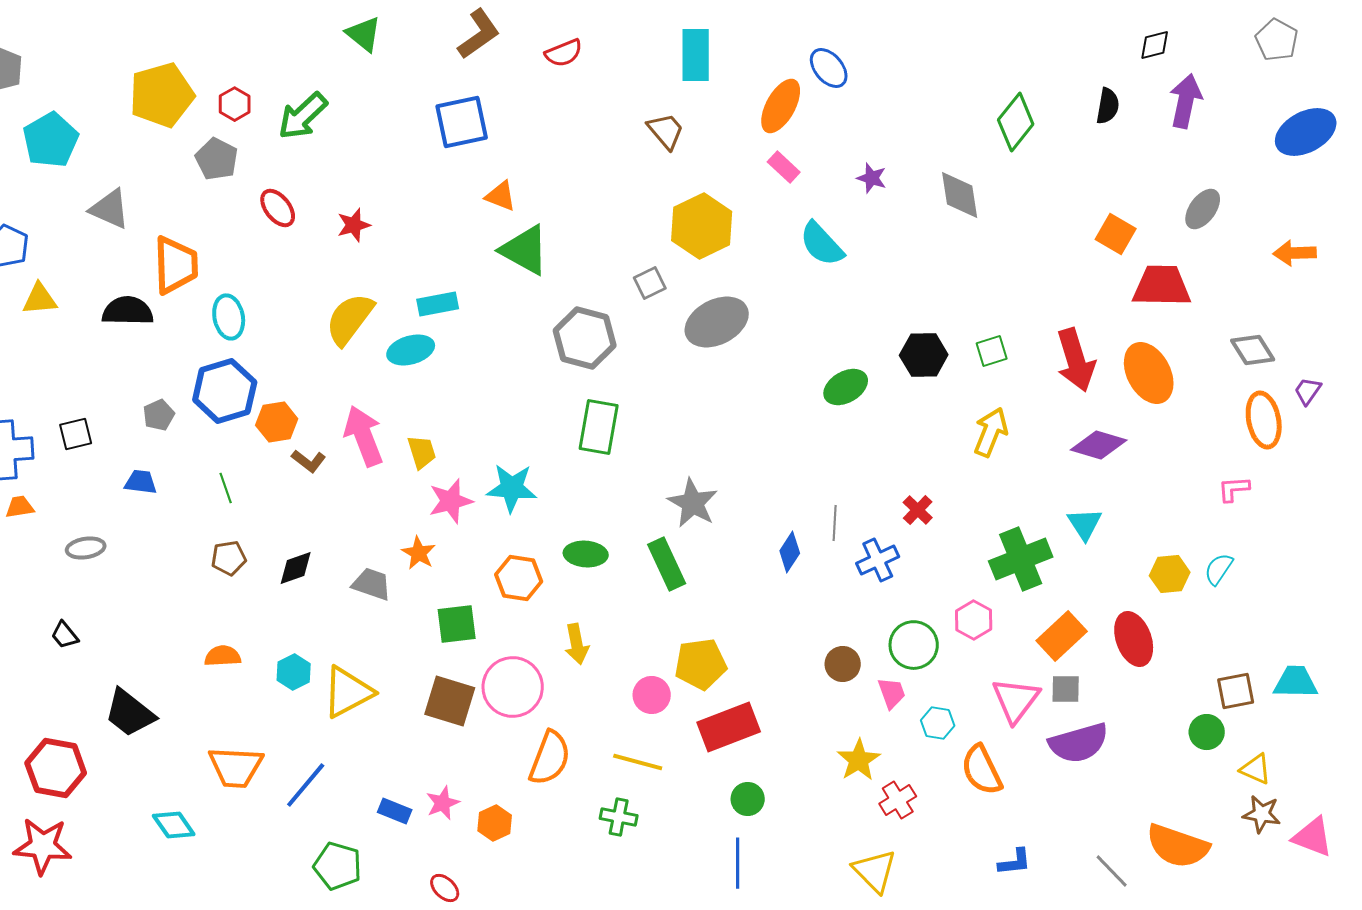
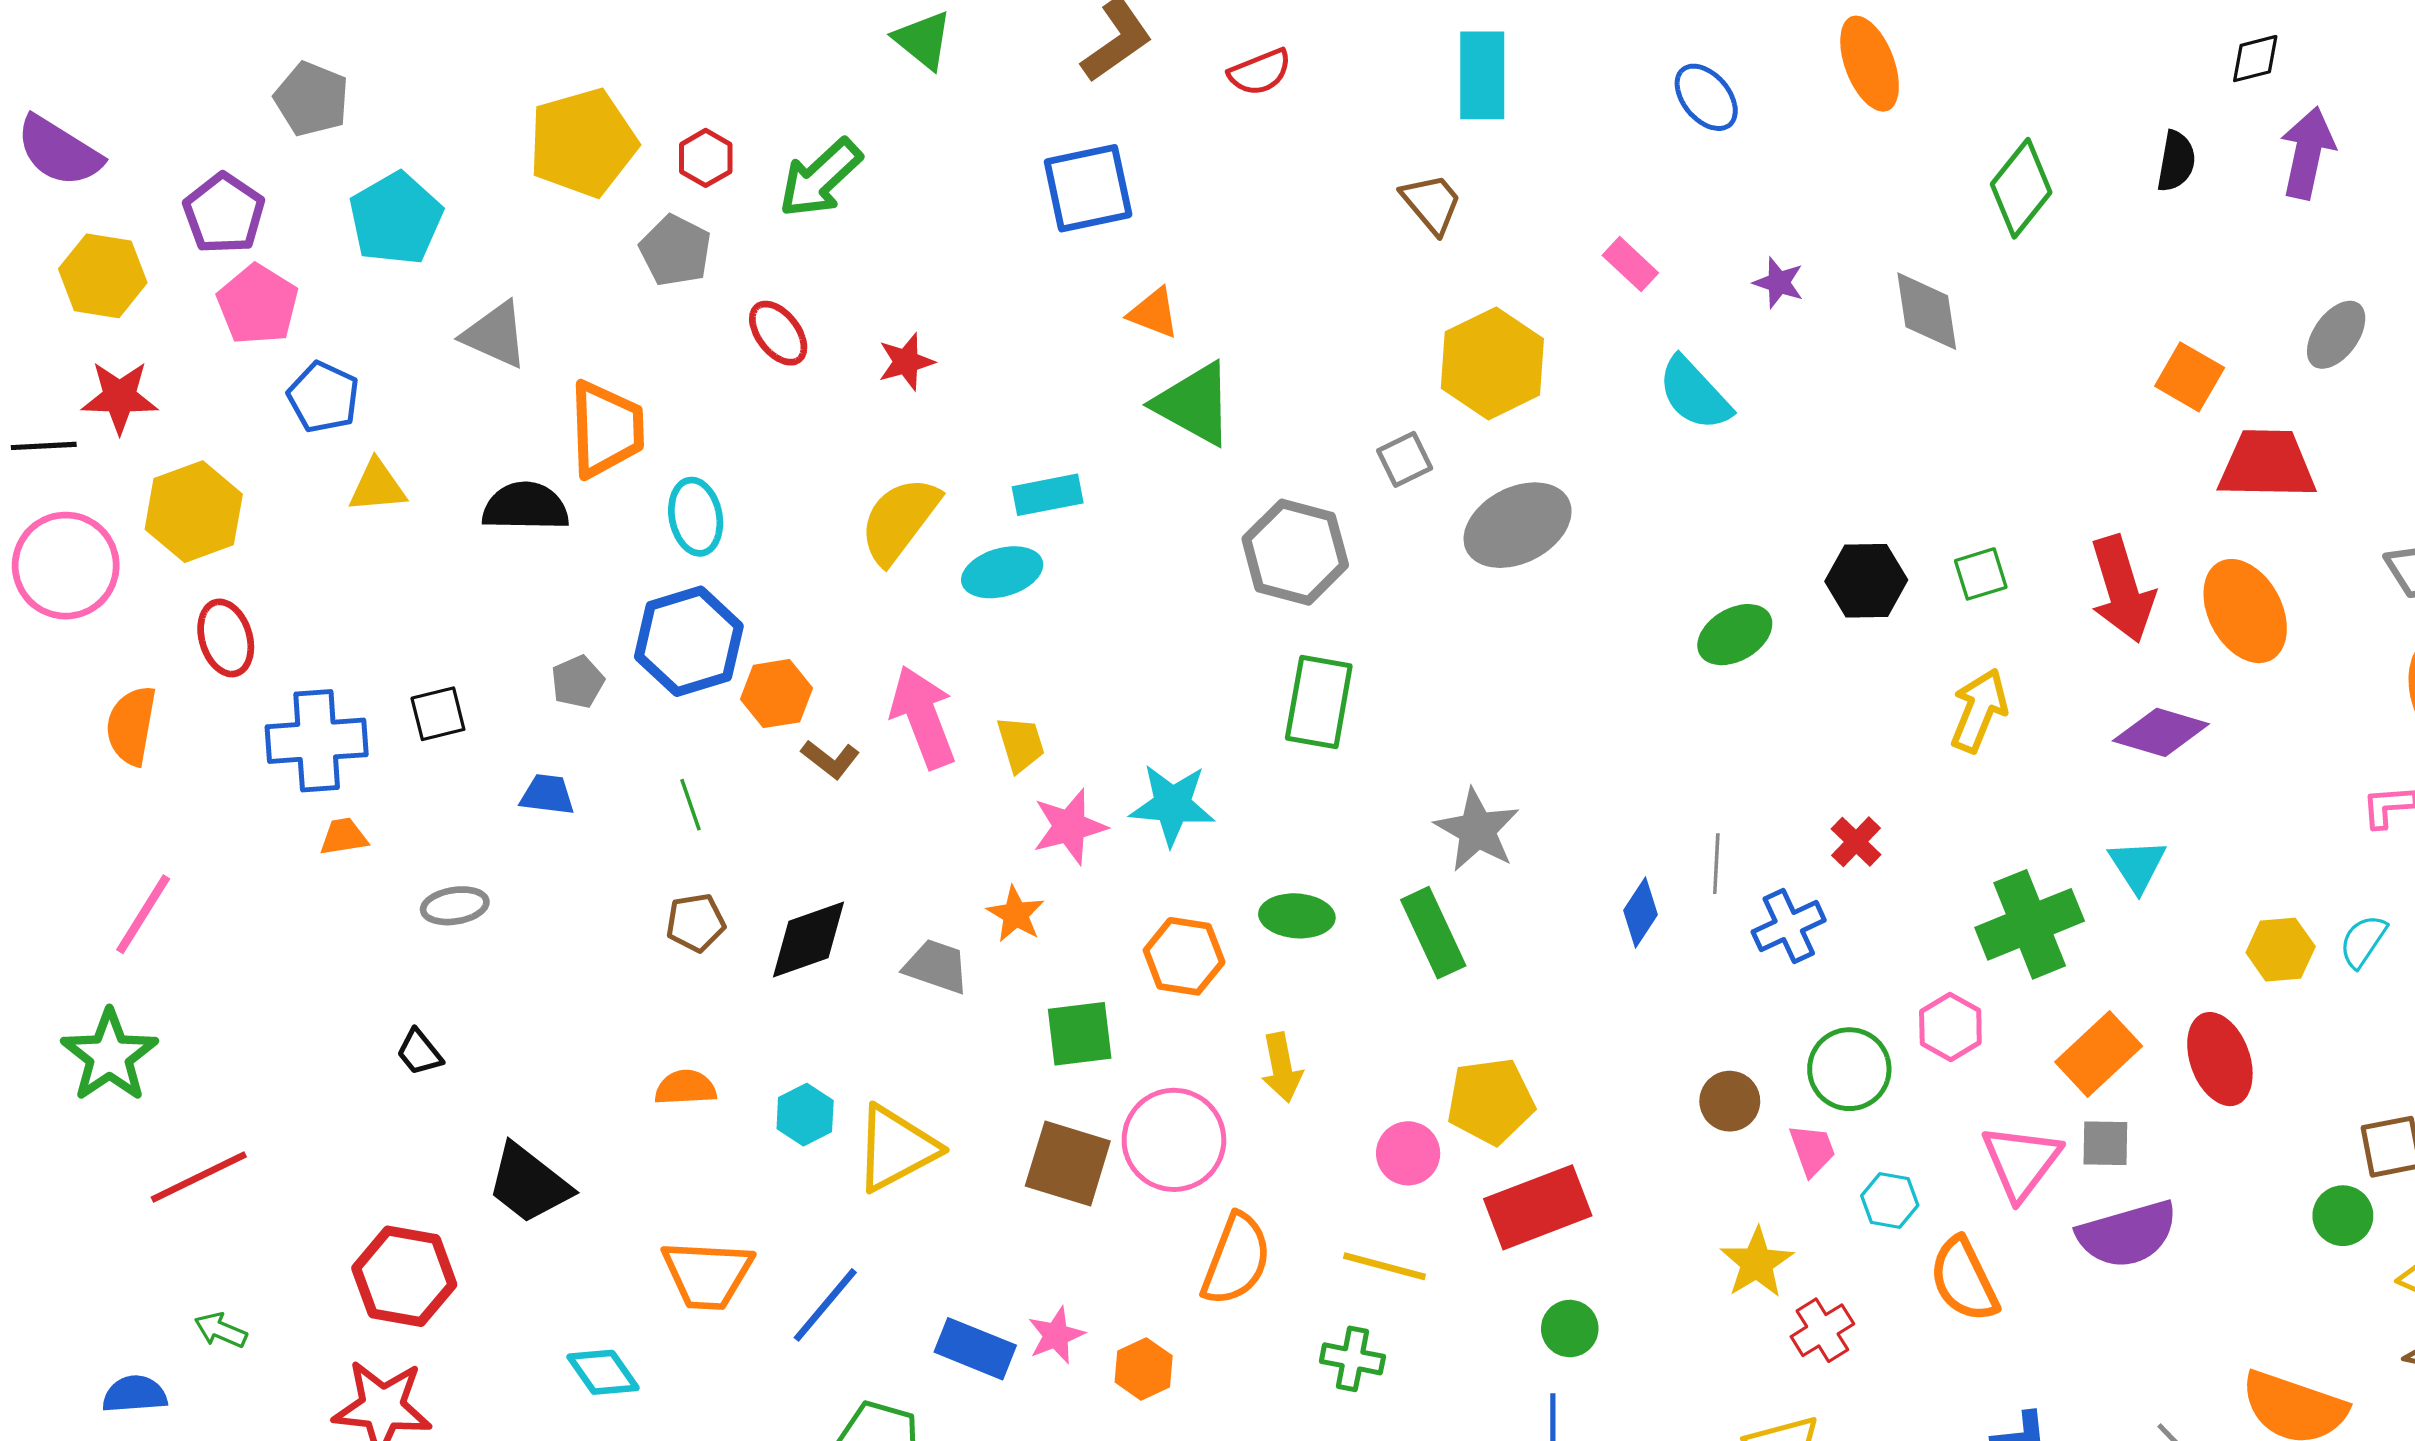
orange ellipse: (781, 106) -> (1870, 64), moved, turned -50
black diamond: (296, 568) -> (808, 939), size x1.4
blue rectangle: (395, 811) -> (975, 1349), size x1.4

